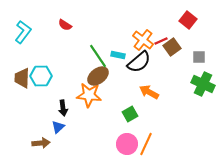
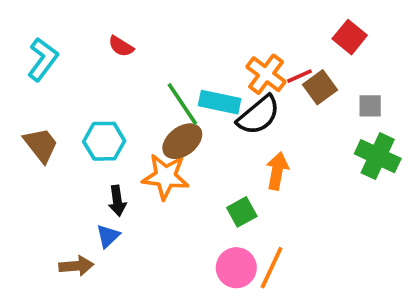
cyan rectangle: (118, 55) -> (220, 102), size x1.5
cyan hexagon: (41, 76) -> (104, 141), moved
brown trapezoid: (22, 78) -> (41, 145), turned 140
orange arrow: (149, 92) -> (277, 171), turned 72

